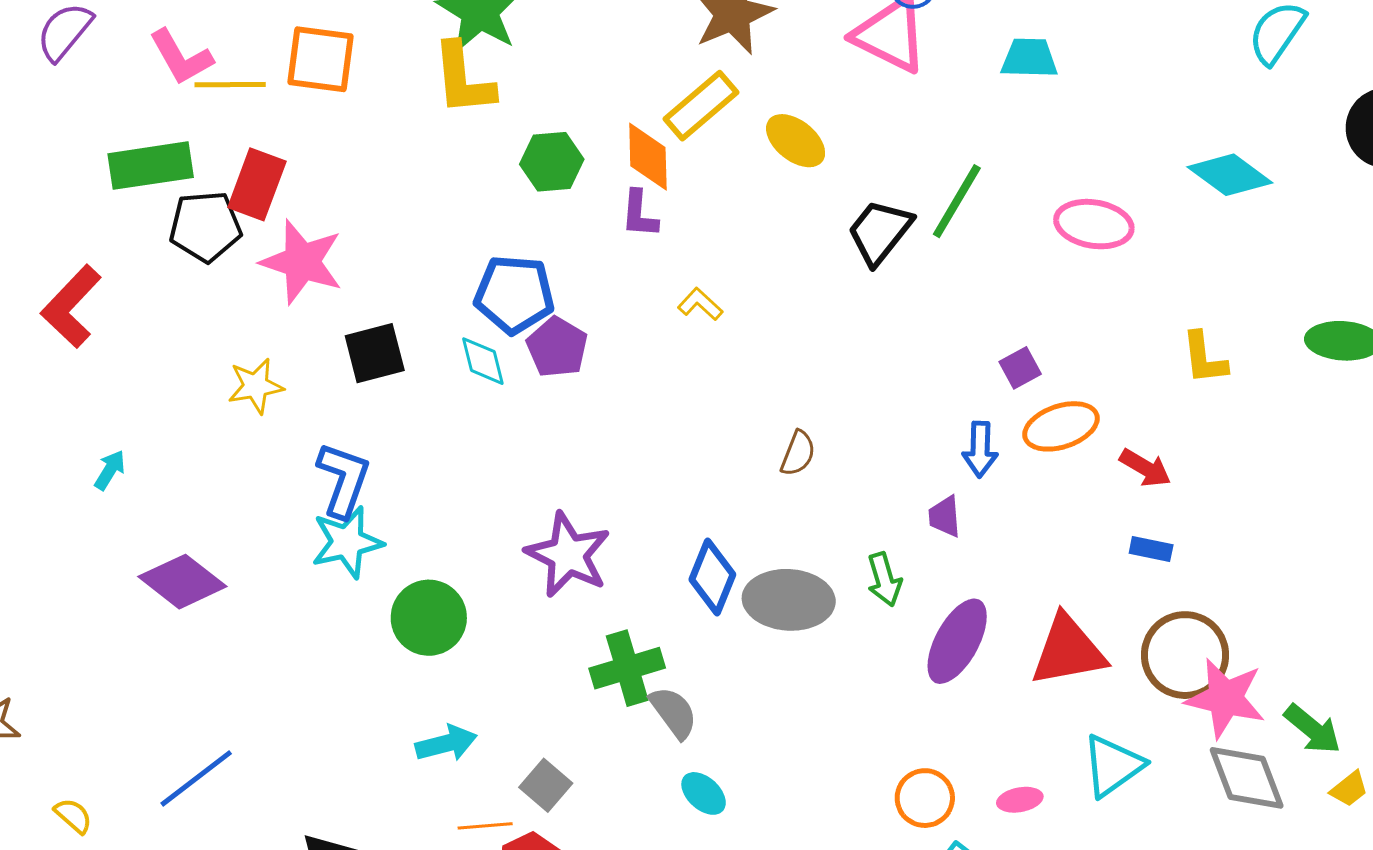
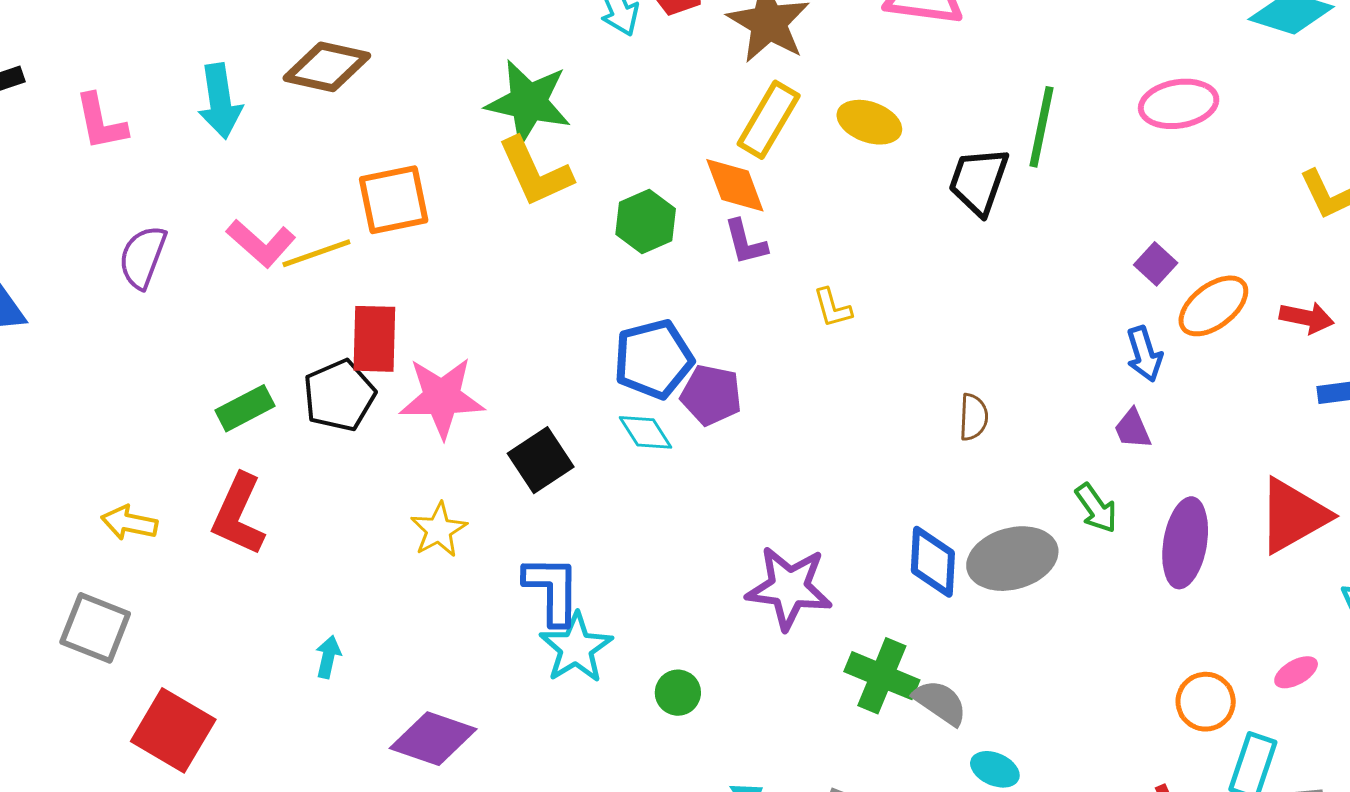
green rectangle: (151, 166) -> (245, 408), moved, size x0.7
yellow L-shape: (700, 304) -> (833, 308), turned -129
green circle: (429, 618) -> (678, 693), size x0.6
green cross: (627, 668) -> (882, 676), turned -32

